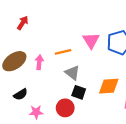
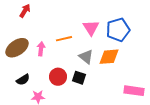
gray triangle: (72, 73) -> (86, 57), moved
orange diamond: (109, 86) -> (109, 57), moved
red circle: (65, 108) -> (58, 77), moved

